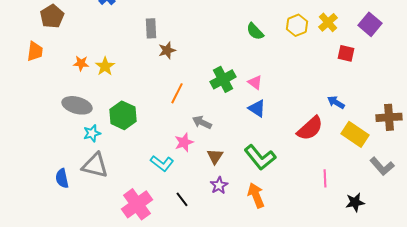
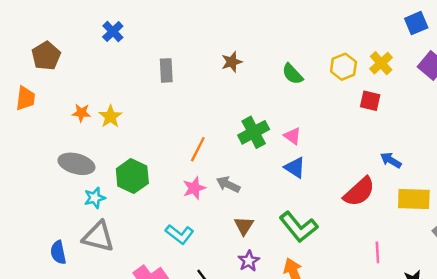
brown star: (167, 50) -> (232, 62), moved
red square: (346, 53) -> (370, 101), moved
yellow rectangle: (355, 134) -> (414, 199), turned -32
pink star: (184, 142) -> (194, 188), moved

